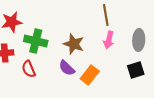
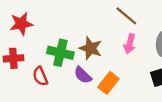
brown line: (106, 15) -> (126, 16), turned -40
green cross: (36, 41) -> (60, 53), moved

